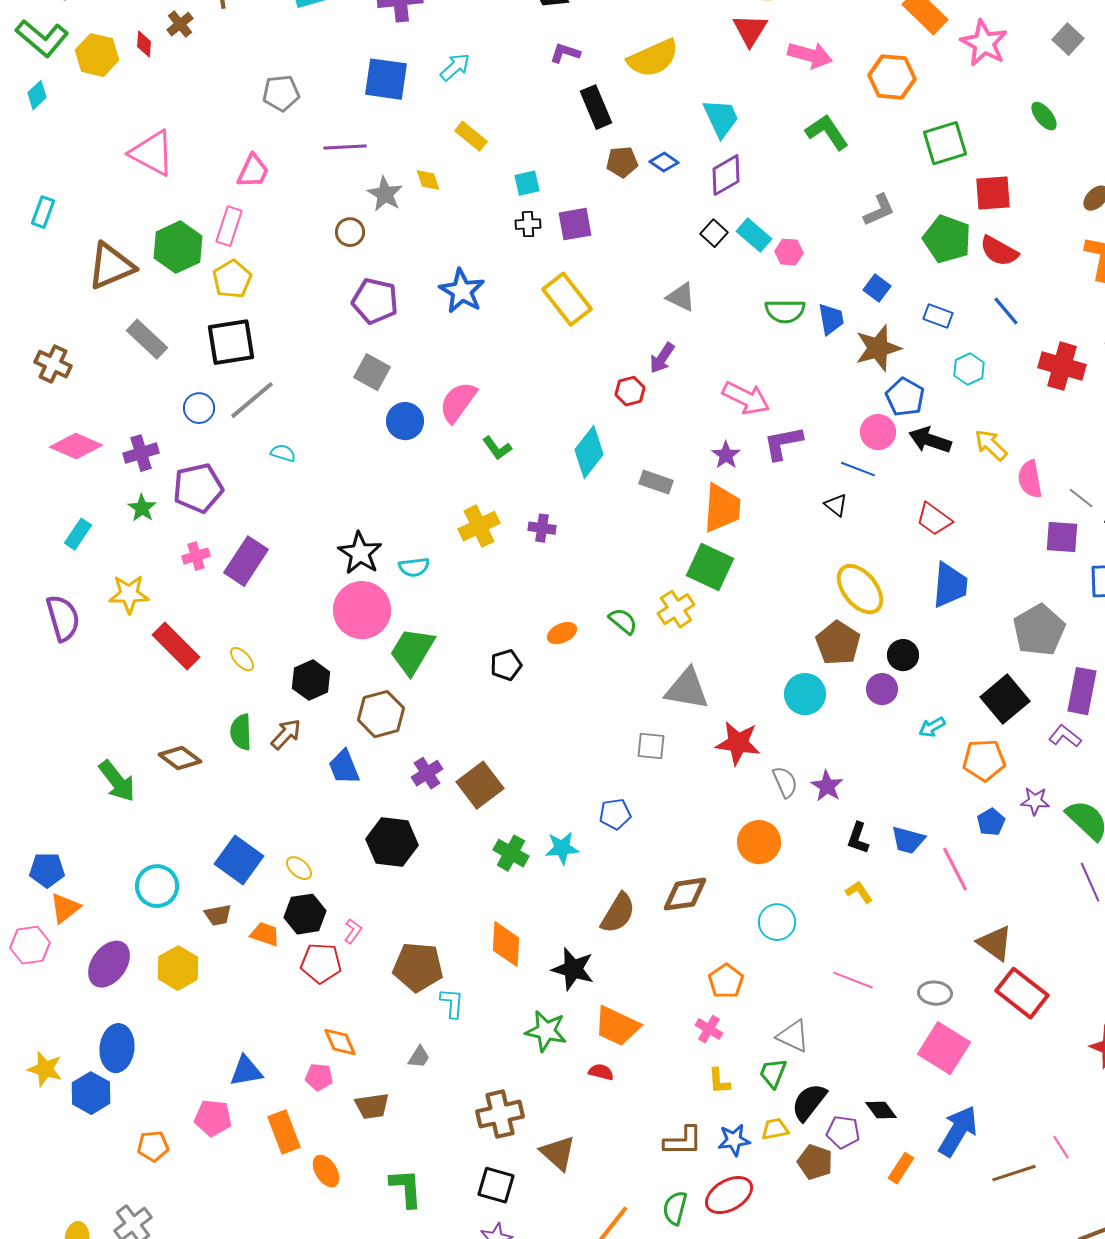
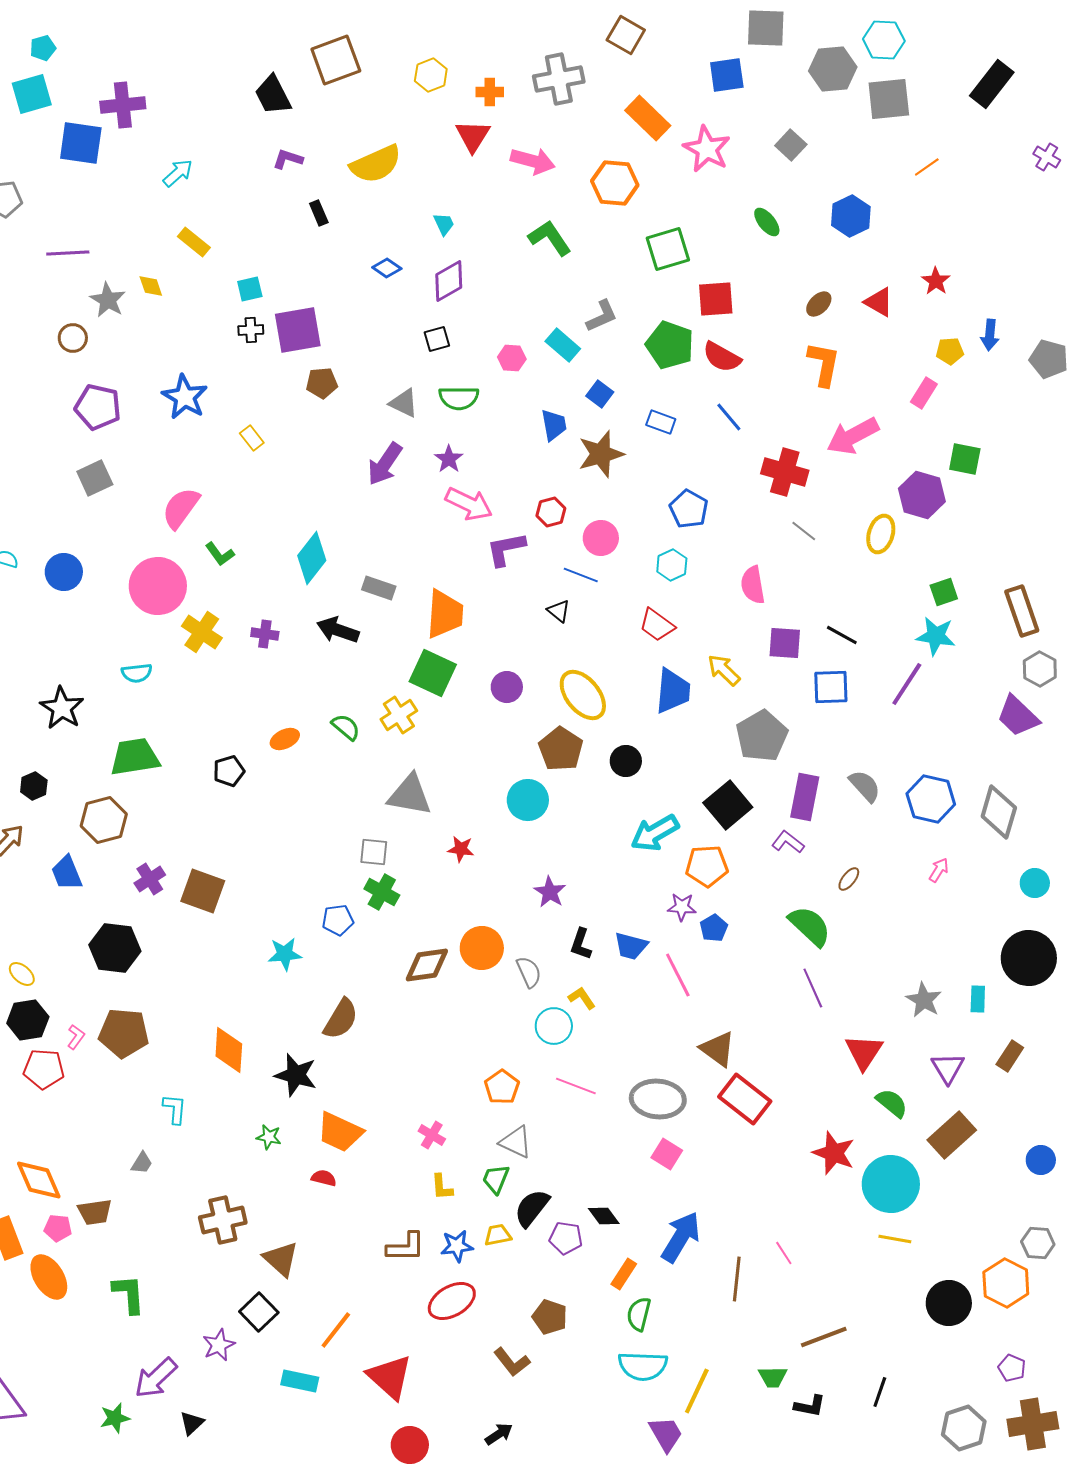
blue square: (386, 79) -> (81, 143), moved
black rectangle: (596, 107) -> (319, 213), size x0.6
cyan trapezoid: (721, 118) -> (444, 224), size x0.6
brown pentagon: (622, 162) -> (322, 383), moved
purple square: (575, 224) -> (298, 330), size x1.4
black square: (714, 233) -> (437, 339), turned 32
cyan rectangle: (754, 235) -> (563, 345), moved
yellow rectangle: (567, 299) -> (252, 438), moved, size x0.5
green semicircle: (785, 311) -> (459, 398), moved
purple arrow: (662, 358) -> (385, 464), size x1.4
cyan hexagon: (969, 369) -> (672, 565), moved
gray square: (372, 372) -> (95, 478), turned 36
red hexagon: (630, 391) -> (551, 512), moved
blue pentagon: (905, 397) -> (689, 509), moved
blue circle: (405, 421) -> (64, 572), moved
black arrow: (930, 440) -> (338, 630), moved
yellow arrow: (991, 445) -> (724, 670), moved
purple star: (726, 455) -> (449, 459), moved
gray line: (1081, 498) -> (804, 531), moved
yellow cross: (479, 526) -> (202, 632), turned -30
black star: (360, 553) -> (62, 708), moved
pink circle: (362, 610) -> (158, 586), moved
green trapezoid: (412, 651) -> (135, 757), turned 50
black hexagon: (311, 680) -> (34, 786), size x0.7
purple circle: (882, 689) -> (507, 687), moved
cyan arrow: (932, 727) -> (655, 833), size x1.8
red star: (738, 743) -> (461, 849), size x0.6
gray semicircle: (785, 782) -> (529, 972), moved
brown square: (480, 785) -> (203, 891), turned -33
purple star: (1035, 801) -> (682, 907), moved
green cross: (511, 853) -> (382, 892), moved
brown diamond: (685, 894) -> (427, 965), moved
cyan circle: (777, 922) -> (554, 1026), moved
brown pentagon: (418, 967) -> (124, 1033), moved
orange pentagon: (726, 981) -> (502, 1087), moved
gray ellipse: (935, 993) -> (658, 1099), size x1.6
green star: (546, 1031) -> (269, 1137), size x0.6
orange diamond: (340, 1042) -> (39, 1180), moved, size x1.4
pink square: (944, 1048) -> (667, 1154), size x0.6
pink pentagon: (319, 1077) -> (58, 1228), moved
brown pentagon: (815, 1162) -> (550, 1317), moved
orange ellipse: (326, 1171) -> (49, 1277), size x1.4
brown line: (1014, 1173) -> (737, 1279), turned -66
black square: (496, 1185) -> (259, 1312), moved, turned 30
green semicircle: (675, 1208) -> (639, 1314), moved

